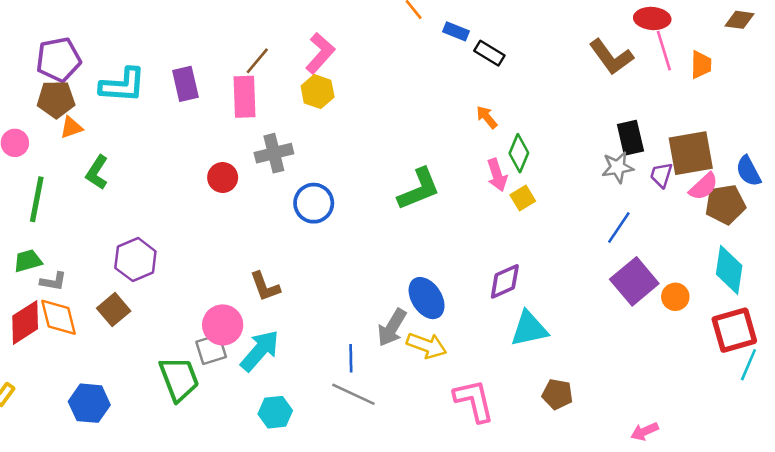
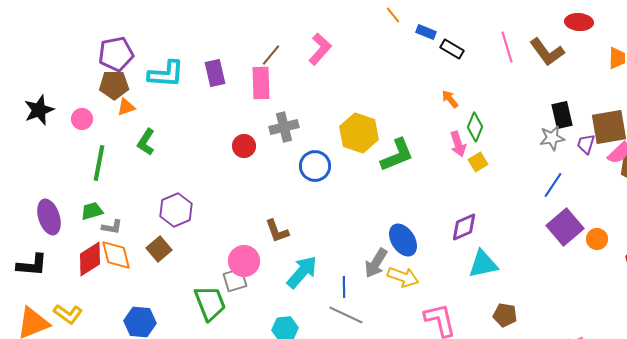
pink line: (664, 51) -> (507, 47), moved
yellow hexagon: (318, 92) -> (359, 133), moved, size x1.5
cyan arrow: (260, 351) -> (302, 272), moved

